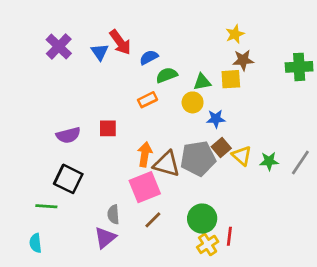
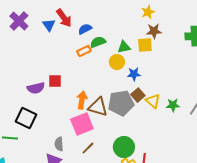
orange rectangle: (147, 100) -> (84, 51), moved
purple semicircle: (68, 135) -> (36, 88), moved

